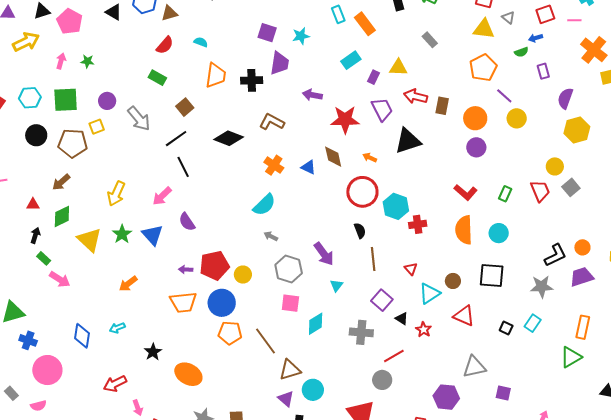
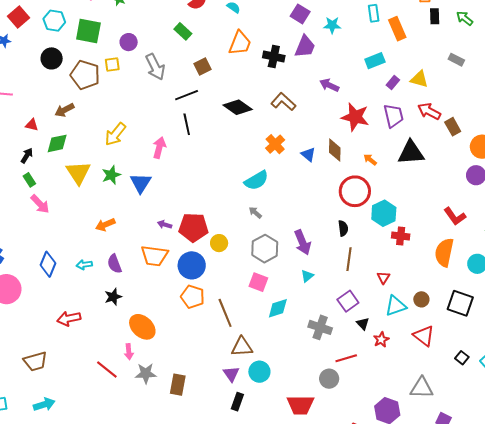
gray rectangle: (430, 40) -> (456, 60), turned -35
brown rectangle: (442, 106) -> (453, 127), turned -54
pink arrow: (162, 196) -> (159, 148), turned 135
purple semicircle: (187, 222) -> (114, 264), moved
pink arrow: (138, 408) -> (129, 352), moved

